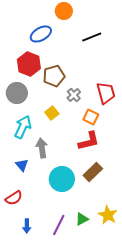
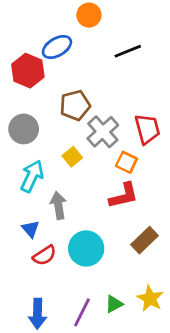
red hexagon: (29, 64) -> (28, 71), moved
gray cross: (74, 95) -> (103, 132), size x1.6
brown rectangle: (93, 172) -> (145, 240), moved
red semicircle: (14, 198) -> (44, 255), moved
blue arrow: (27, 226) -> (38, 314), size x1.5

